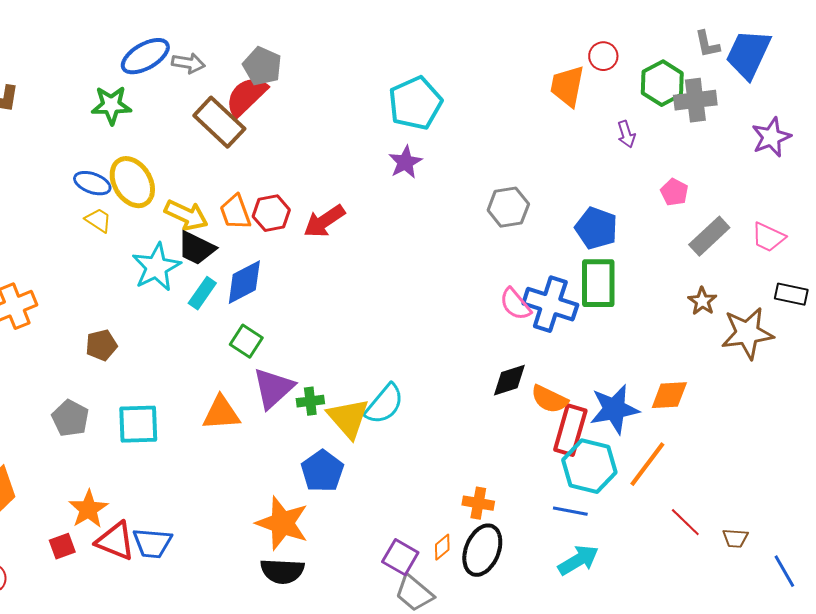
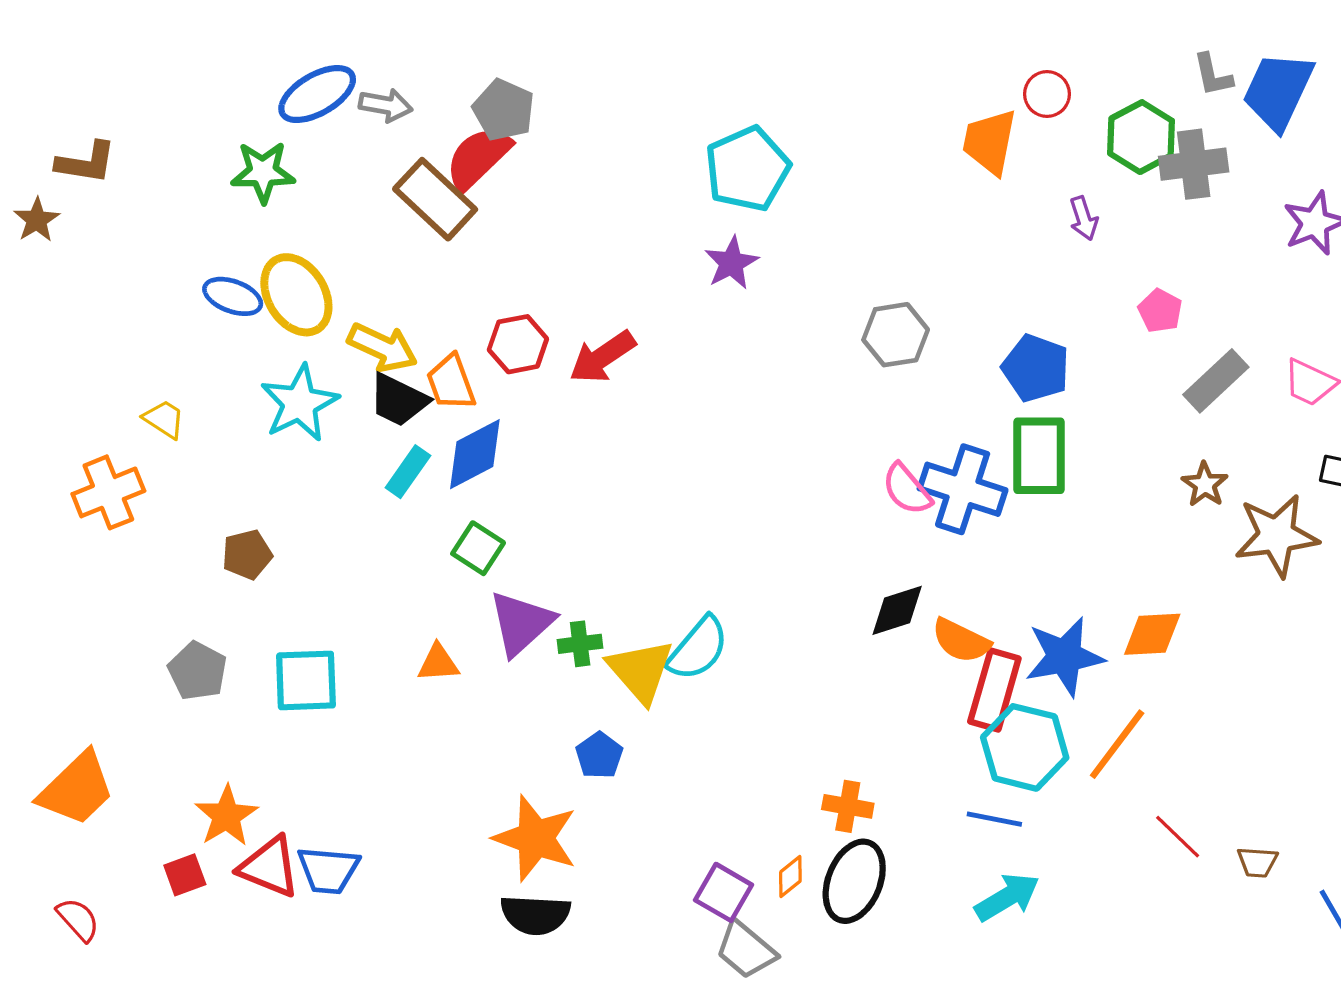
orange trapezoid: (235, 212) -> (451, 382), moved
yellow trapezoid: (98, 220) -> (164, 419), moved
cyan star: (156, 267) -> (300, 403), moved
orange triangle: (221, 413) -> (438, 663), size x0.7
blue pentagon: (322, 471) -> (599, 755), size x0.7

